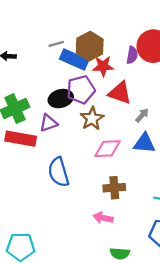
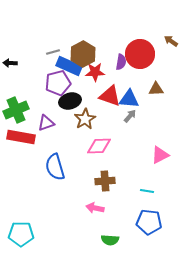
purple pentagon: (81, 90) -> (58, 83), moved
black ellipse: (61, 99) -> (70, 101), moved
blue triangle: (144, 143) -> (129, 99), moved

